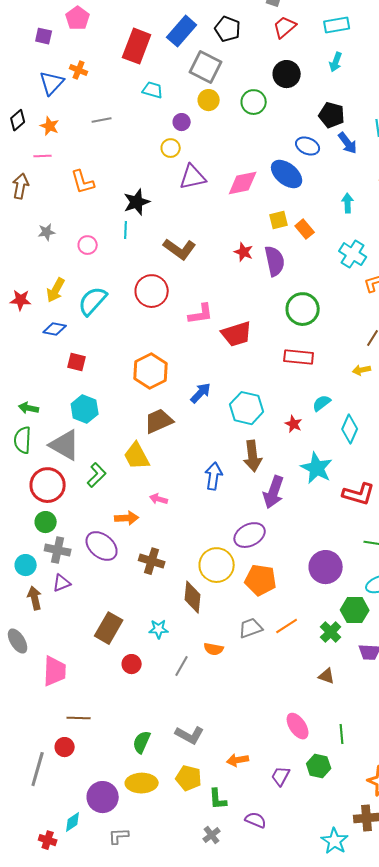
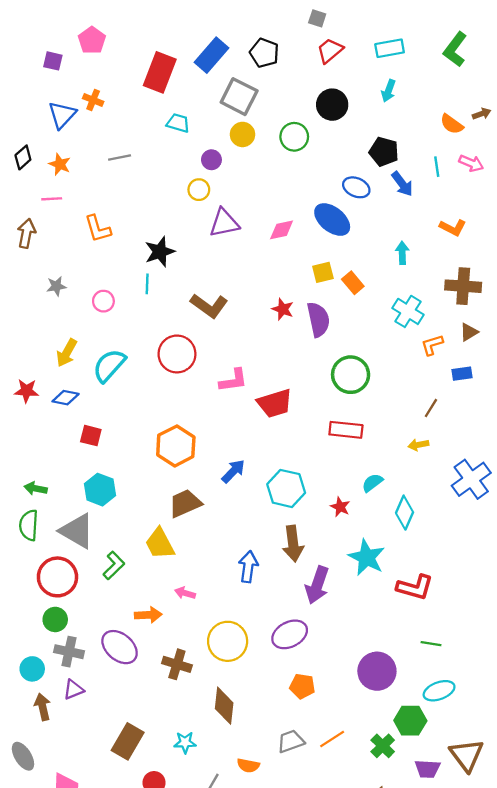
pink diamond: (243, 183) -> (282, 230), size x0.7
red star: (21, 300) -> (26, 391), moved
yellow circle: (217, 565) -> (228, 641), moved
orange pentagon: (261, 580) -> (302, 686), size x0.7

